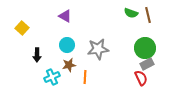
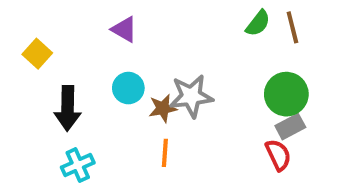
green semicircle: (131, 13) -> (258, 23), turned -72
black arrow: (37, 55) -> (68, 108), size x1.5
brown star: (69, 65) -> (163, 108), moved
cyan cross: (52, 77) -> (78, 165), moved

